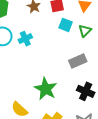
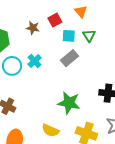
gray rectangle: (78, 61) -> (70, 58), moved

